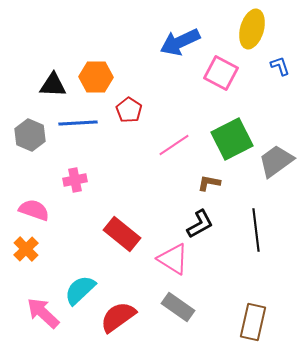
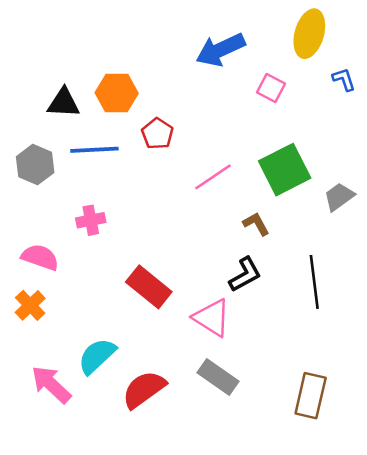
pink square: (221, 73) -> (271, 88), size x0.7
gray trapezoid: (276, 161) -> (339, 197), size x0.7
brown L-shape: (209, 183) -> (256, 224), turned 50

